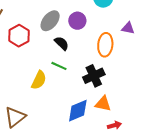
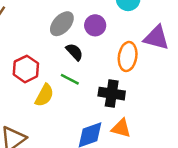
purple triangle: (128, 28) -> (156, 38), size x1.6
red hexagon: (19, 36) -> (26, 69), moved
black cross: (94, 76) -> (112, 94), turned 30

